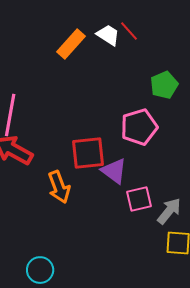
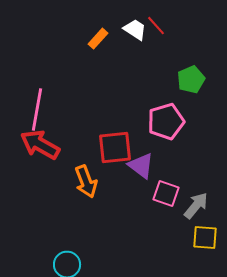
orange rectangle: (71, 44) -> (98, 39), size x0.7
pink square: (139, 199) -> (166, 194), turned 32

